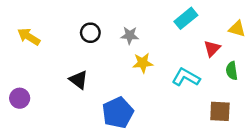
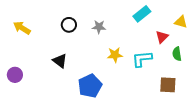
yellow star: (143, 63) -> (115, 55), moved
cyan L-shape: (186, 77) -> (142, 59), turned -35

